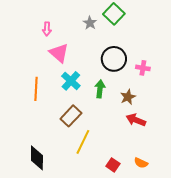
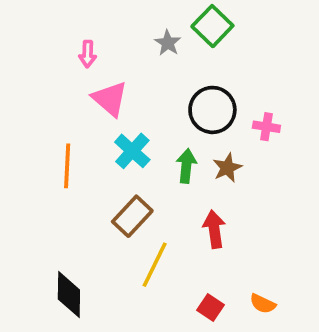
brown star: (128, 97) -> (227, 168), moved
red arrow: (136, 120) -> (214, 229), moved, turned 60

